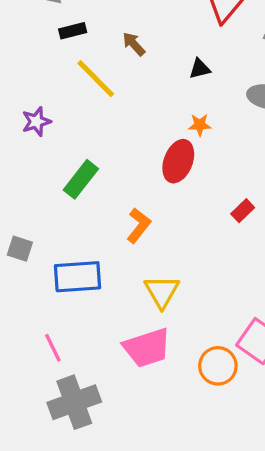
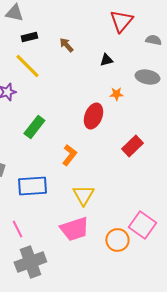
yellow line: (96, 79) -> (27, 66), moved
orange star: (200, 125) -> (116, 94), moved
red rectangle: (243, 211) -> (132, 146), size x1.5

